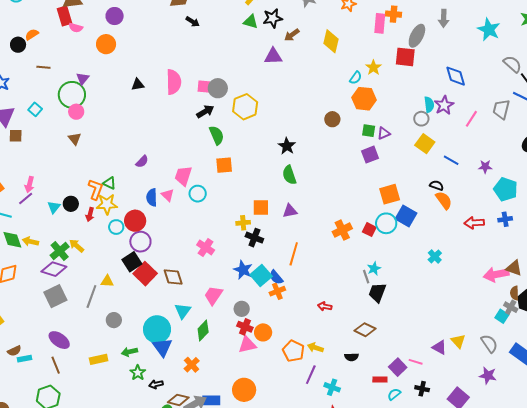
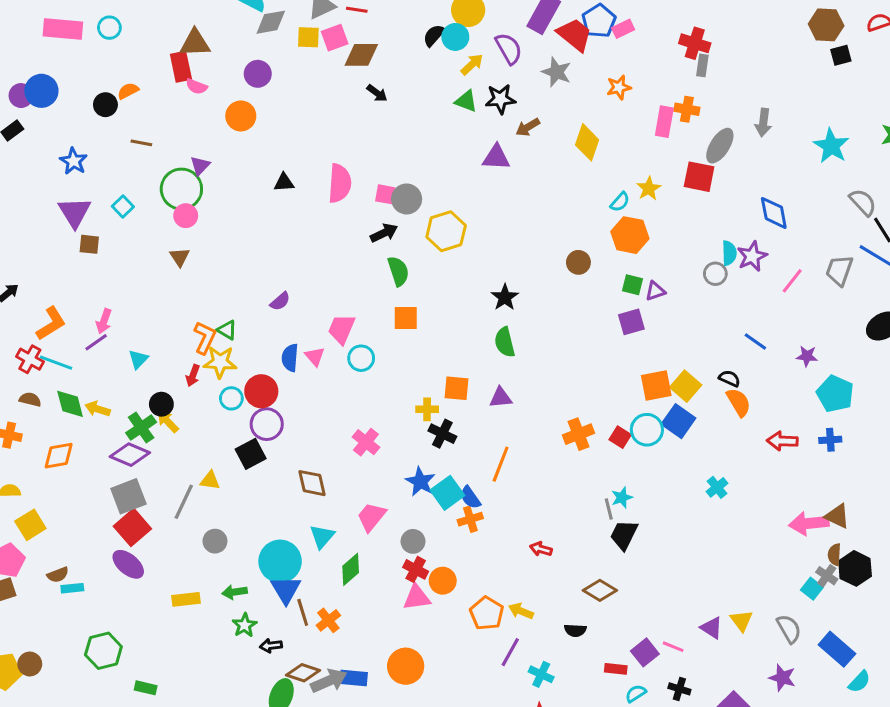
yellow square: (425, 144) -> (686, 386), moved
black circle: (71, 204) -> (161, 404), moved
red square: (145, 274) -> (132, 527), moved
brown line: (56, 365) -> (303, 612), moved

